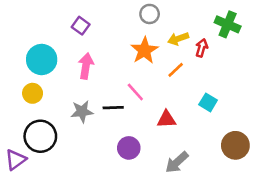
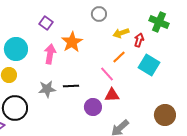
orange star: (144, 50) -> (72, 42), moved
pink line: (135, 92) -> (107, 74), moved
cyan square: (208, 102) -> (149, 65), moved, size x1.5
purple circle: (129, 148) -> (93, 107), moved

